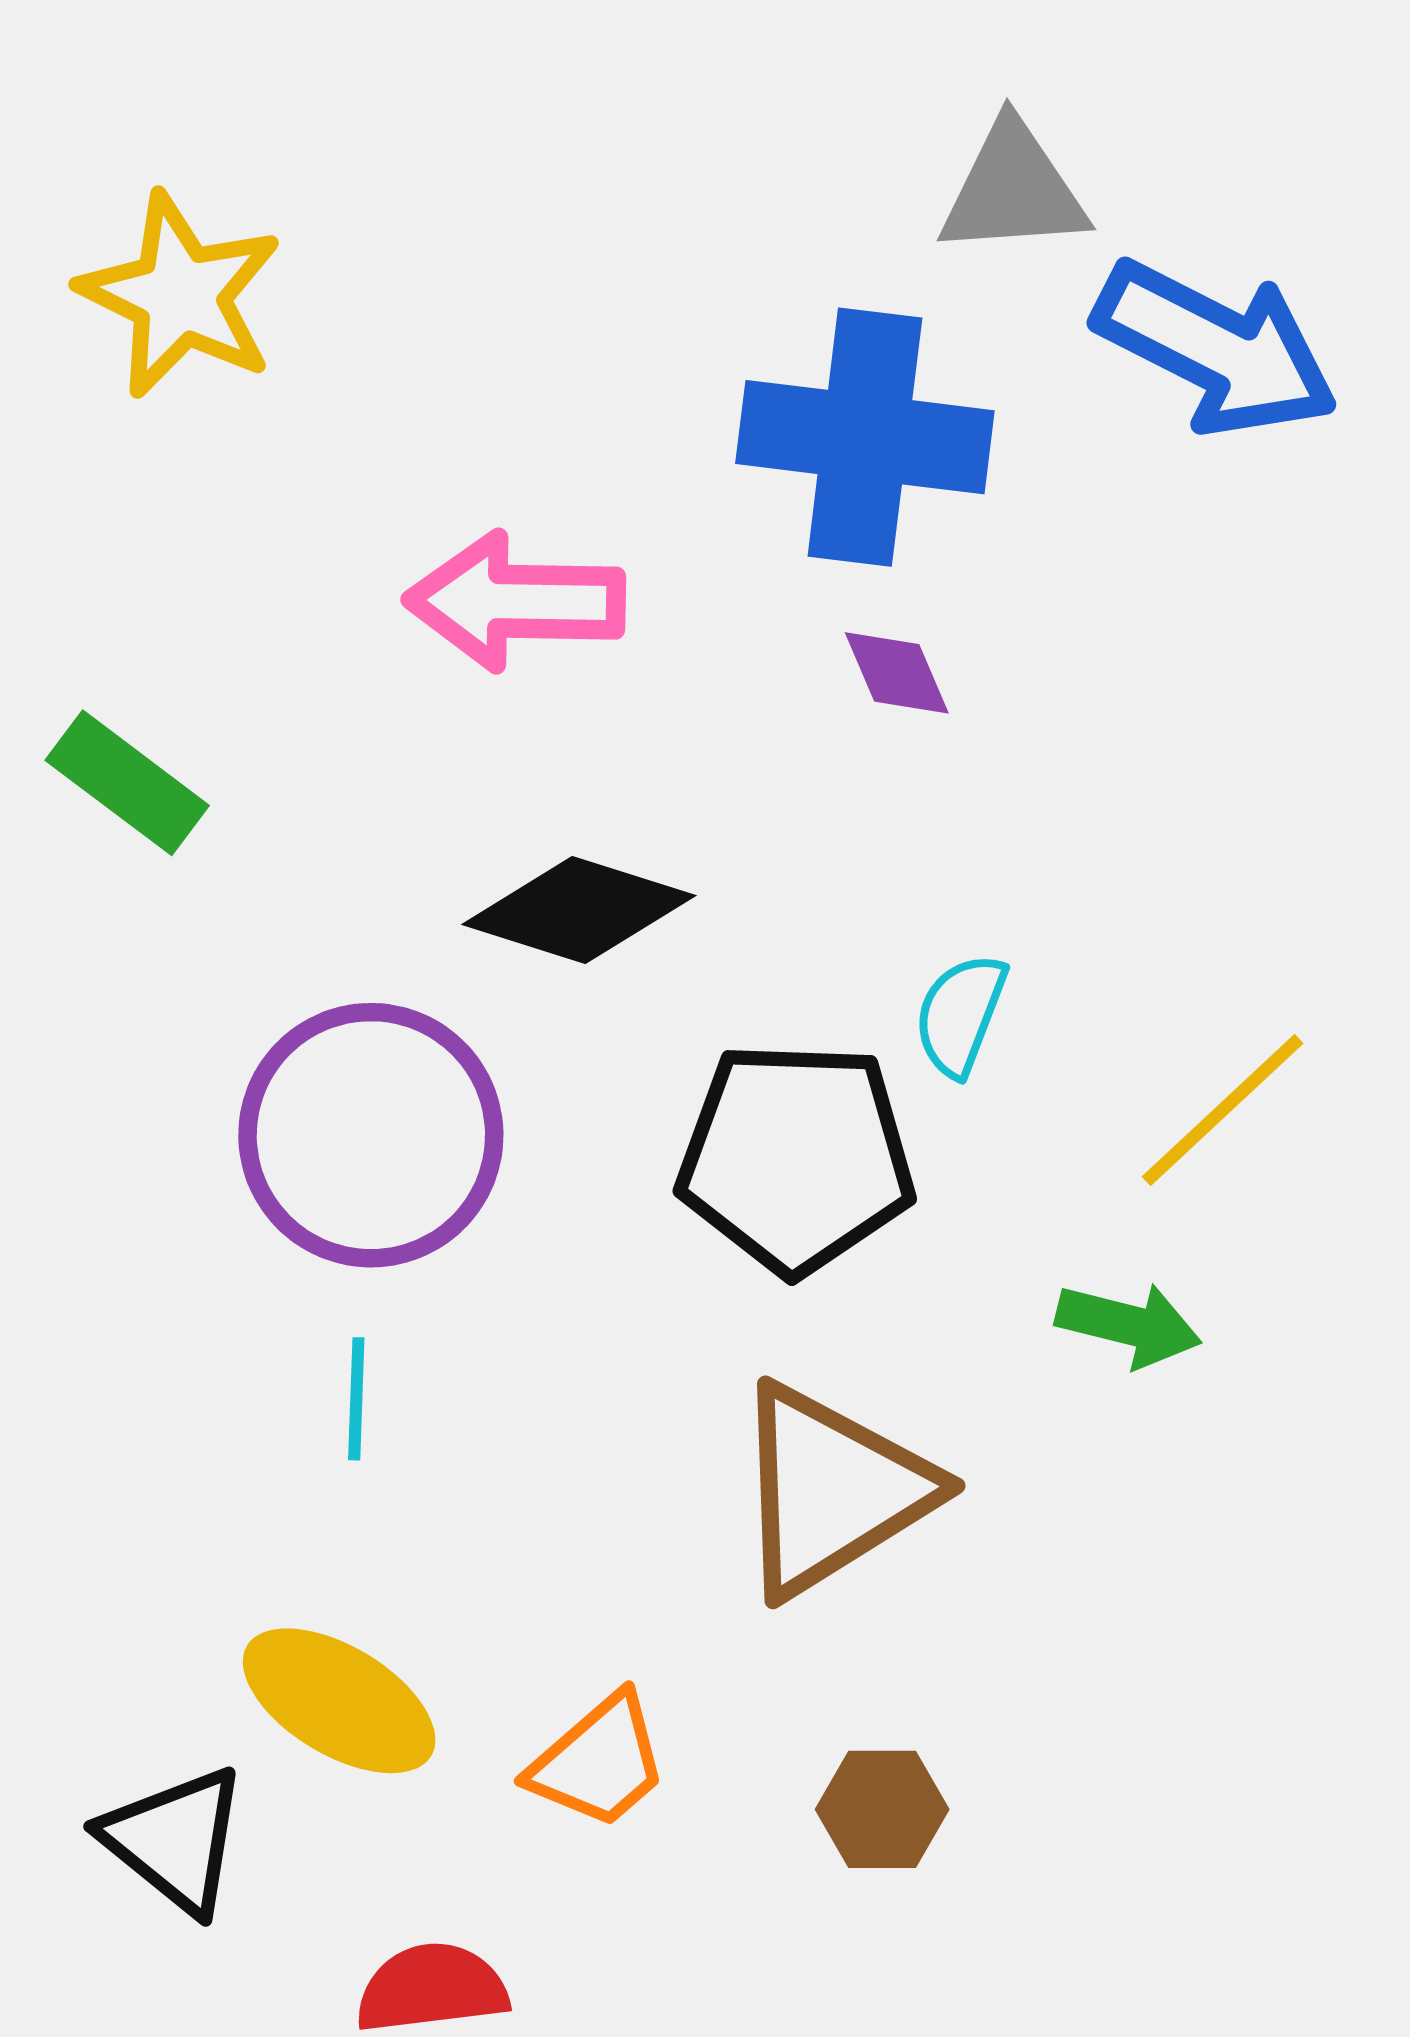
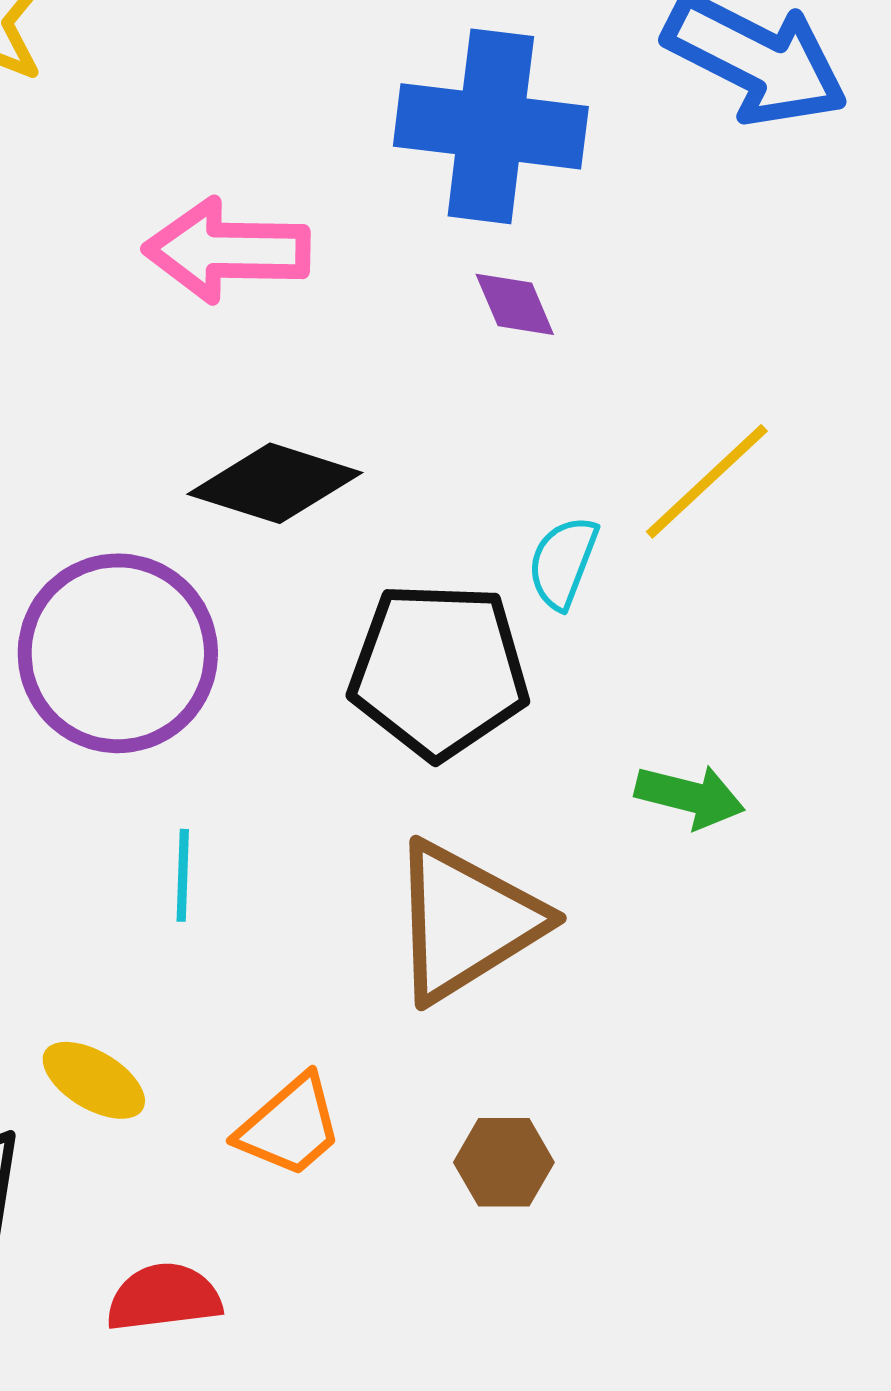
yellow line: (1223, 1110) -> (707, 481), moved
cyan line: (356, 1399) -> (183, 875), moved
yellow ellipse: (339, 1701) -> (94, 1080), size x0.7

